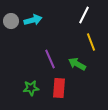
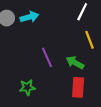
red rectangle: (59, 88) -> (78, 87), moved

